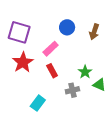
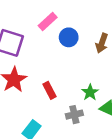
pink rectangle: (51, 49) -> (48, 22), moved

